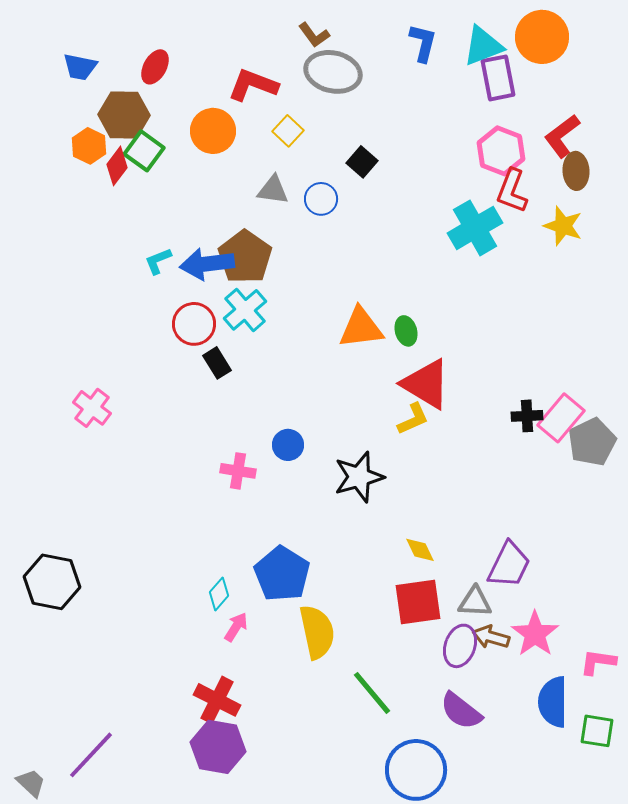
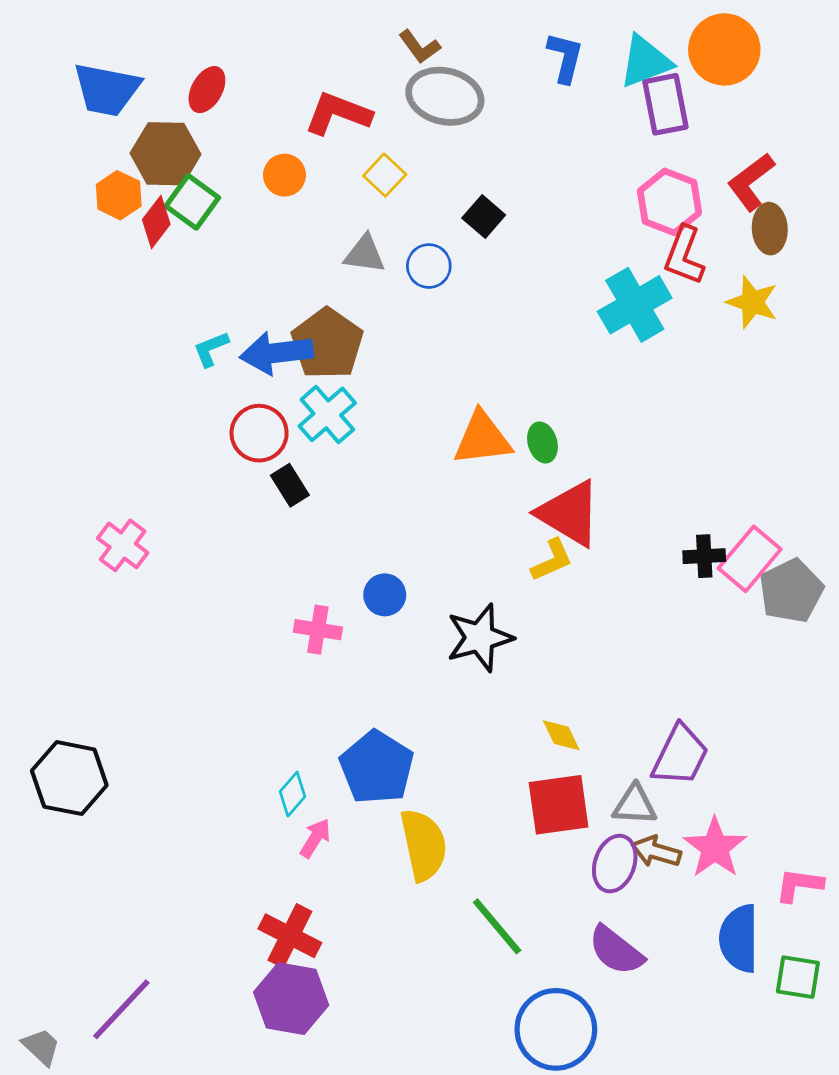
blue trapezoid: (80, 67) -> (107, 90), size x1.5
orange circle: (213, 131) -> (284, 175), size x0.7

